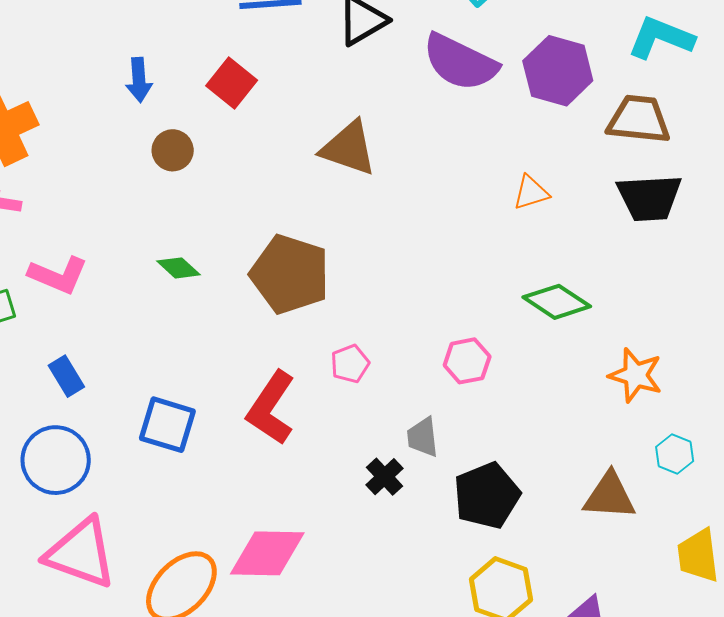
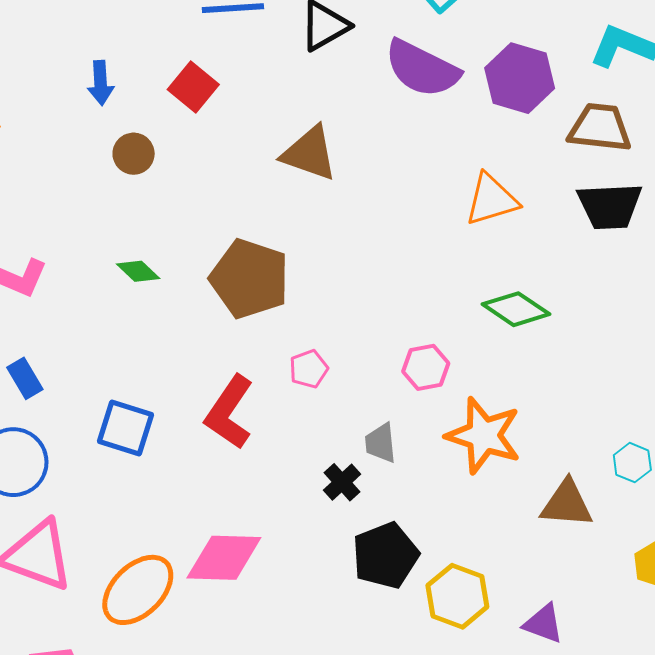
orange triangle: (531, 193) -> (491, 200), size x1.5
orange star: (636, 375) -> (484, 435), moved, size x1.4
black pentagon: (487, 496) -> (385, 556), moved

